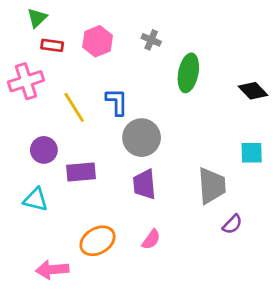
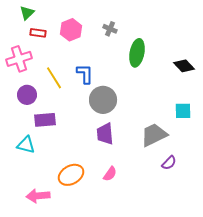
purple circle: (44, 150) -> (27, 95), moved
purple rectangle: (81, 172) -> (45, 120), moved
gray trapezoid: (212, 186) -> (154, 135), turned -112

